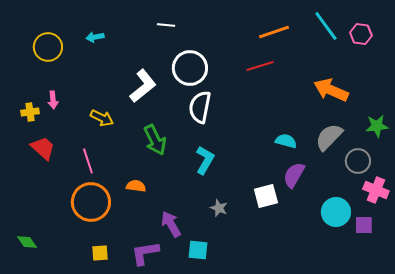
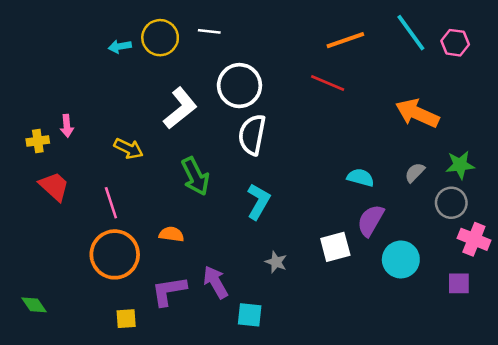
yellow circle: (48, 47) -> (160, 38), moved
red line: (260, 66) -> (328, 83), turned 40
green star: (377, 126) -> (460, 165), moved
gray semicircle: (329, 137) -> (415, 172), size x0.6
cyan circle: (336, 212) -> (401, 259), moved
purple L-shape: (145, 253) -> (169, 291), moved

